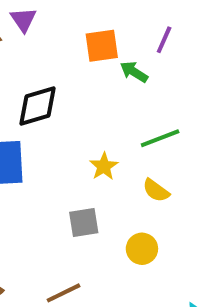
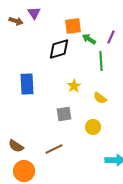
purple line: (164, 40) -> (111, 37), moved
black diamond: (37, 106) -> (59, 49), moved
green line: (160, 138) -> (101, 61), moved, turned -72

